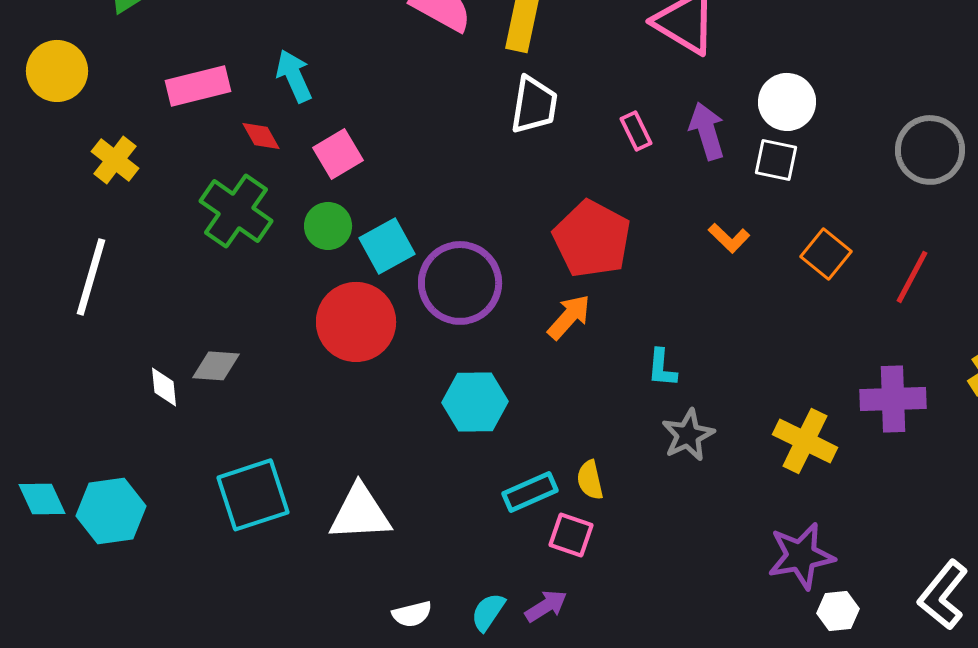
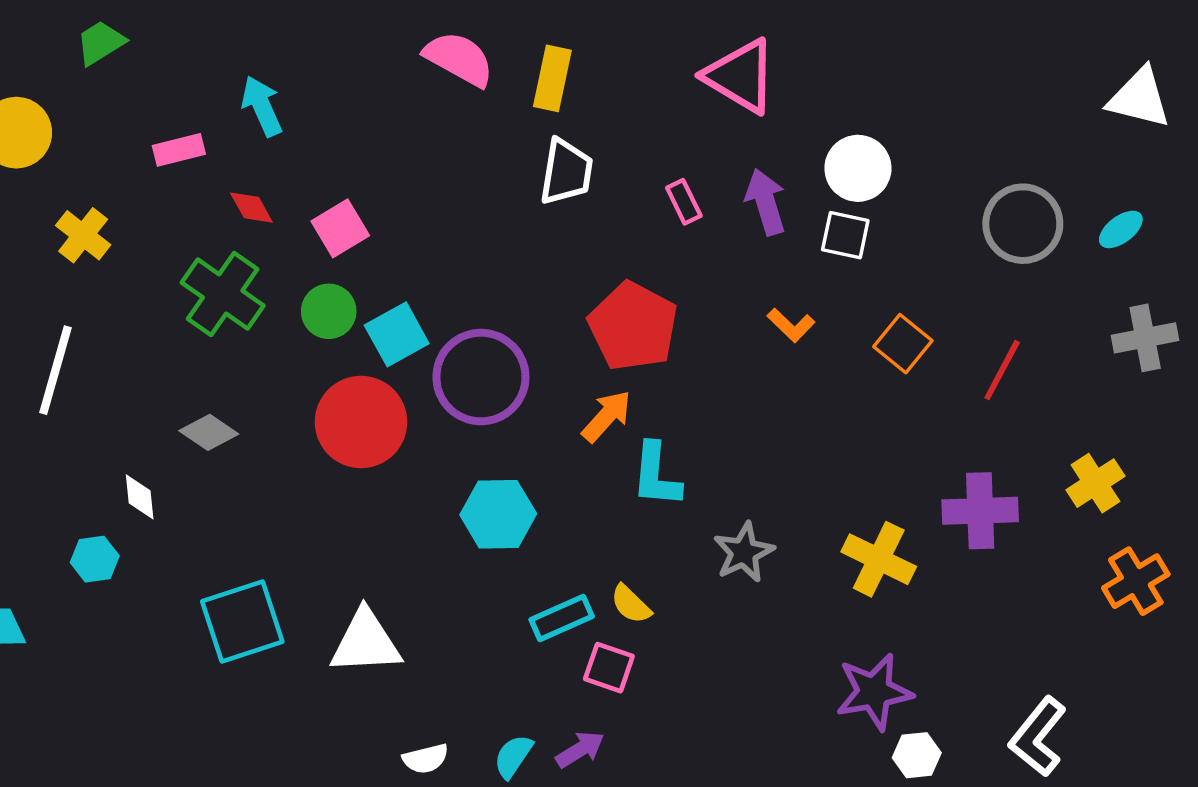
cyan arrow: (294, 76) -> (262, 106), moved
pink rectangle: (198, 86) -> (179, 150), size x0.7
gray diamond: (216, 366) -> (209, 432), moved, turned 30
cyan L-shape: (662, 368) -> (656, 475), moved, size x1.5
yellow semicircle: (590, 480) -> (631, 604), turned -33
cyan hexagon: (111, 511) -> (95, 559), moved, size x0.6

